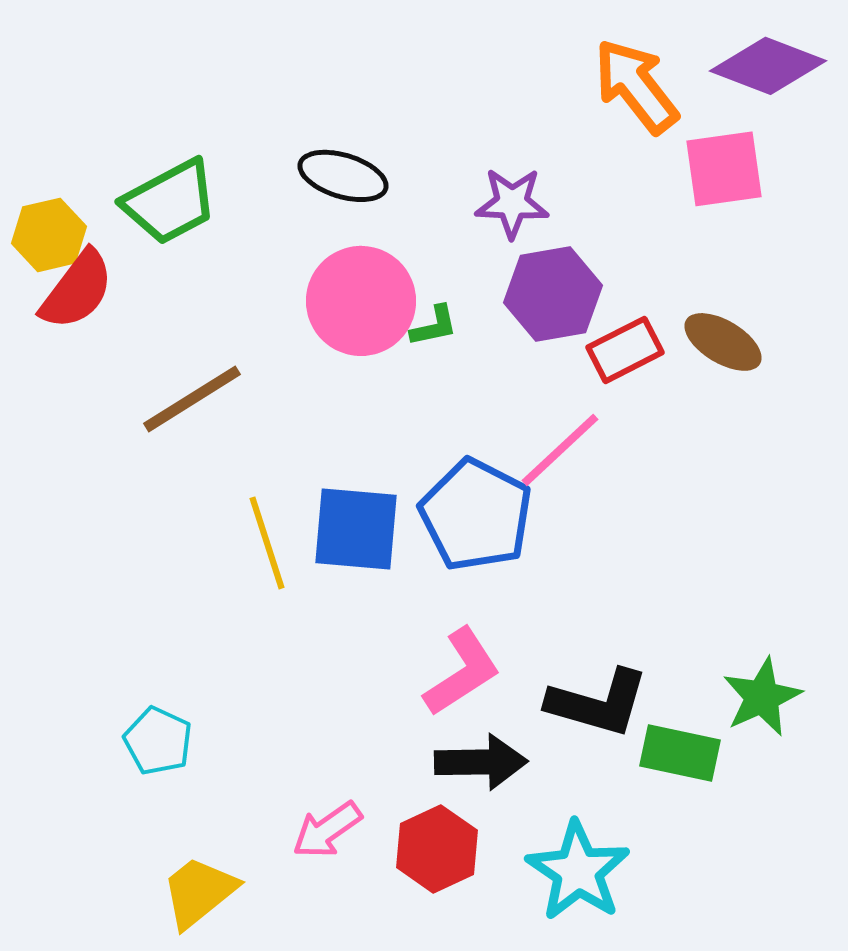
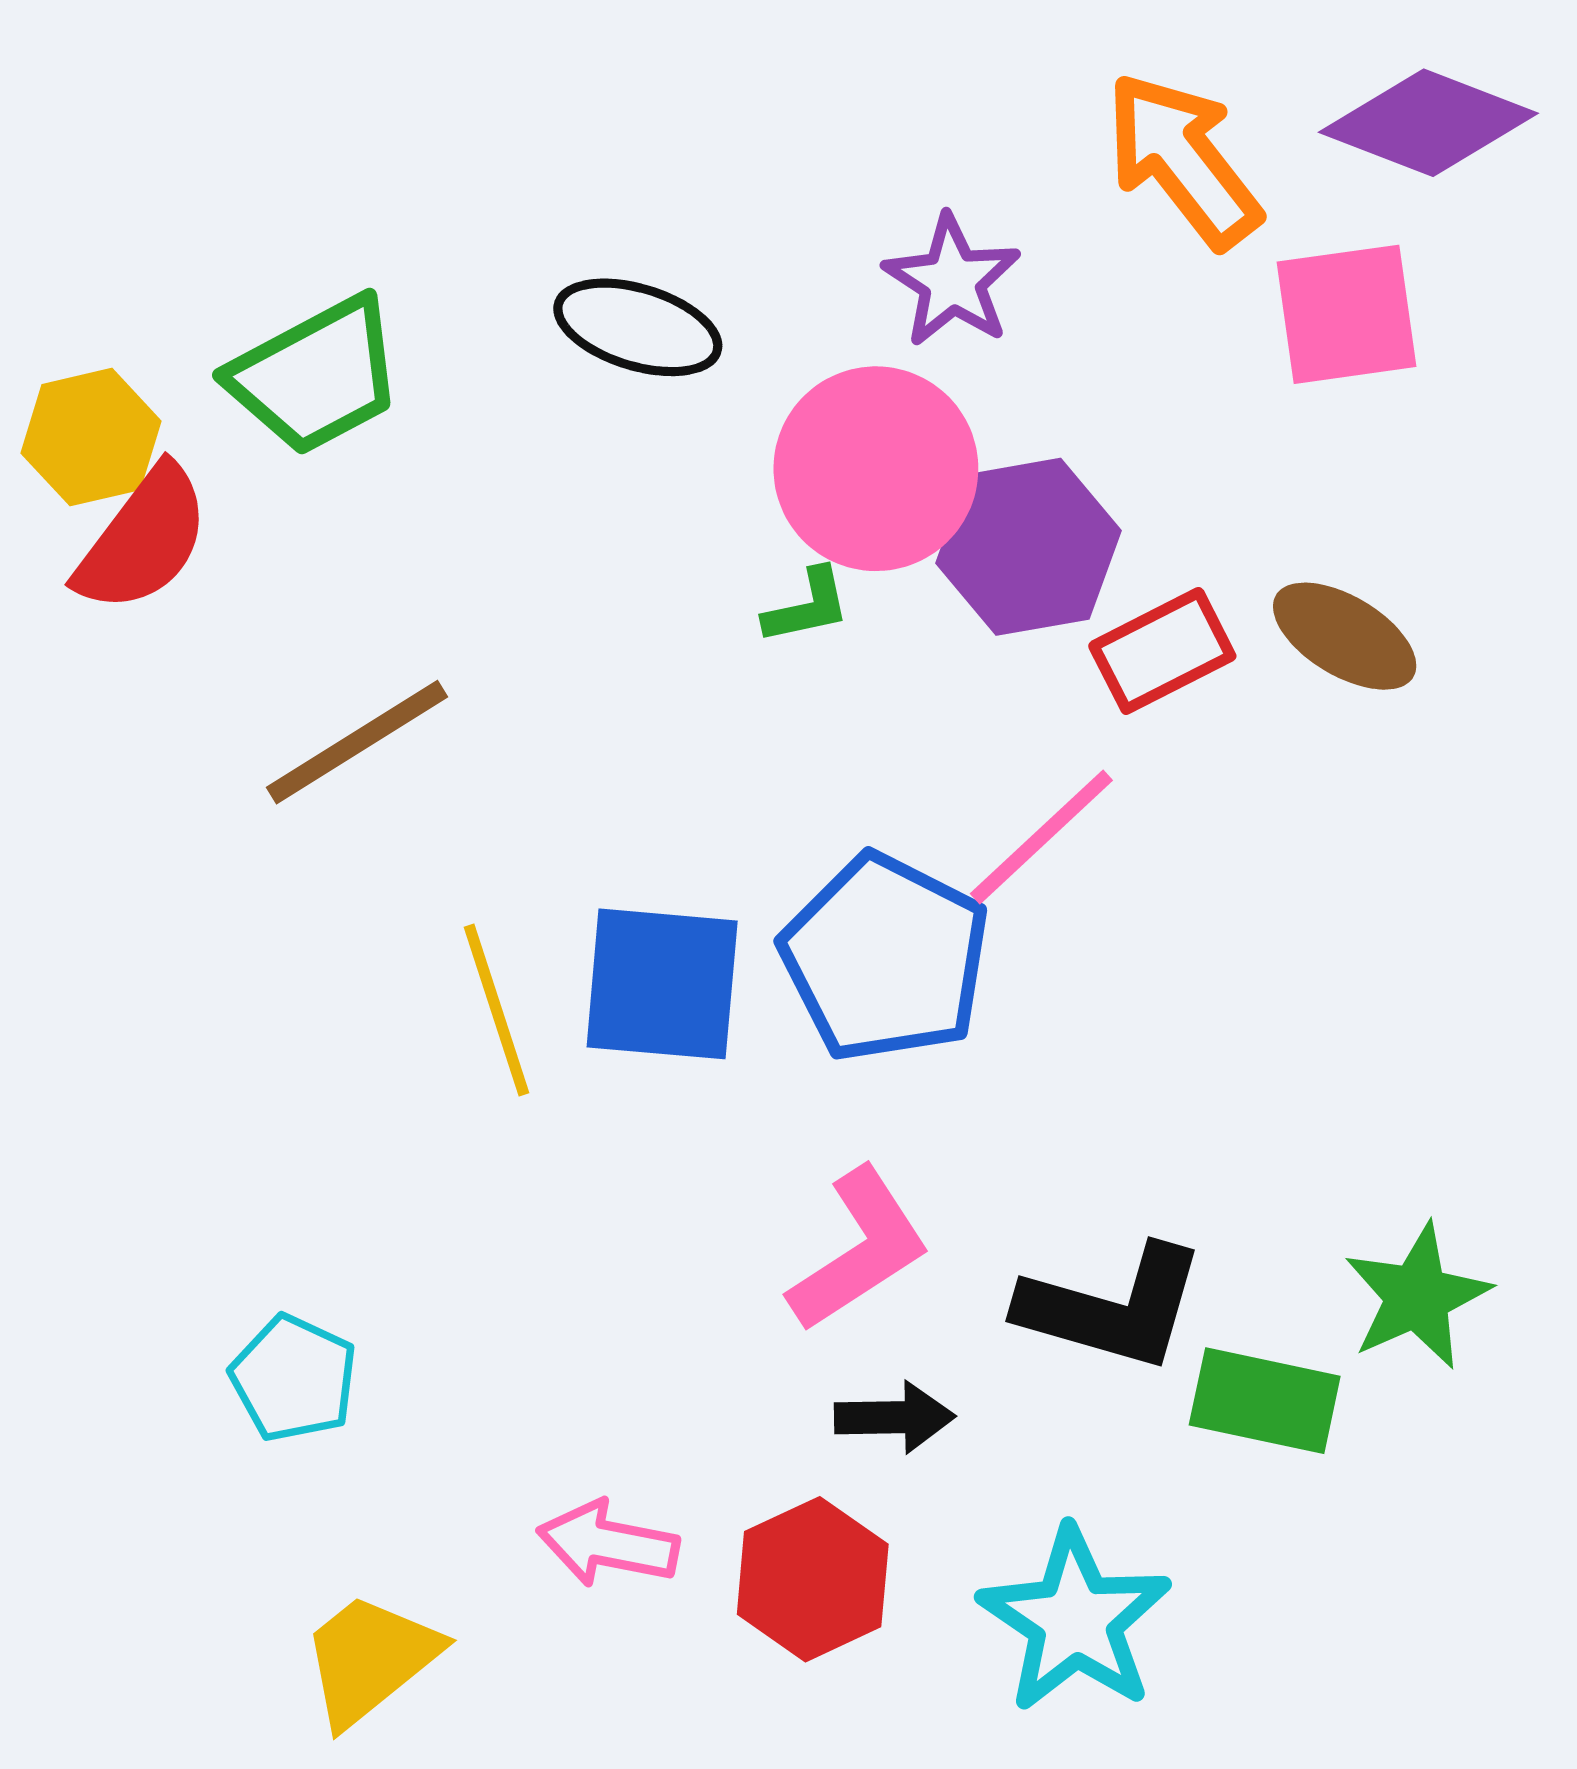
purple star: (512, 203) -> (952, 281), moved, turned 30
pink circle: (361, 301) -> (876, 469), moved
black arrow: (481, 762) -> (895, 1417), size x0.7
pink arrow: (327, 830) -> (608, 1544), turned 46

